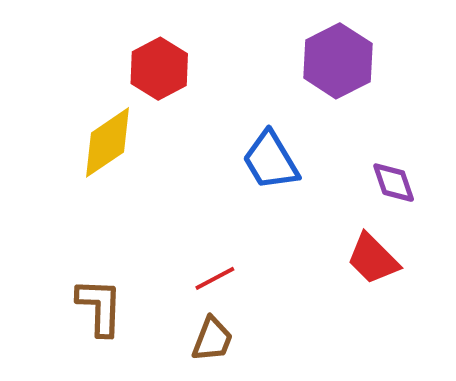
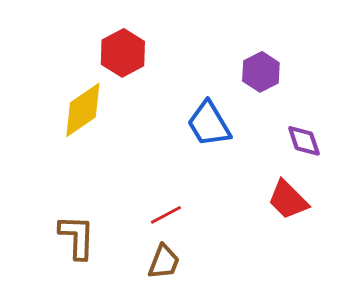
purple hexagon: (338, 61) -> (261, 72), moved, size x0.7

